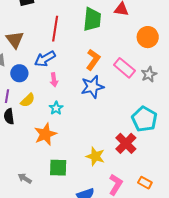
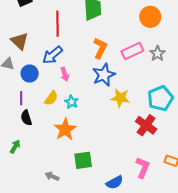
pink rectangle: (124, 68) -> (132, 51), turned -55
yellow semicircle: (28, 100) -> (51, 98), moved
cyan pentagon: (144, 119) -> (160, 98), turned 30
yellow star: (95, 156) -> (120, 98), moved

